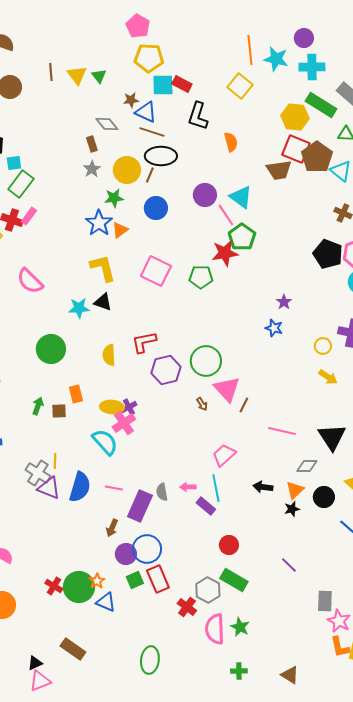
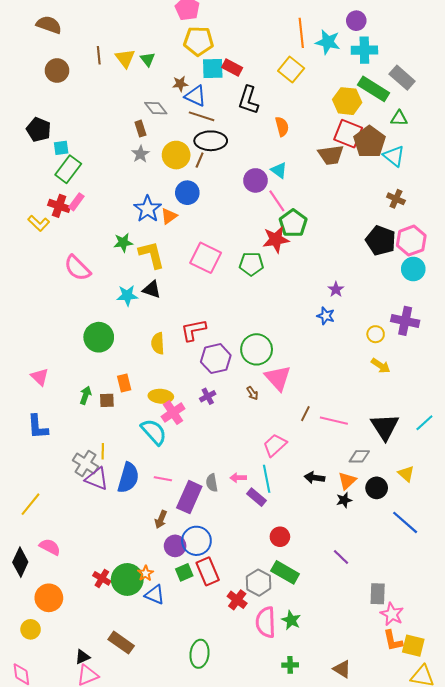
cyan triangle: (241, 197) -> (279, 170), moved, size x0.7
green star: (114, 198) -> (123, 243), moved
blue circle: (156, 208) -> (187, 193), moved
brown line: (244, 405) -> (305, 414), moved
purple cross: (129, 407) -> (208, 396), moved

